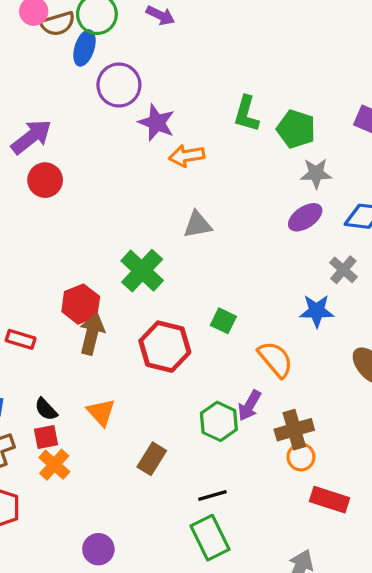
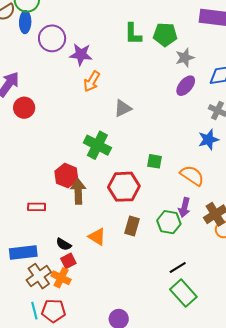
orange arrow: (187, 156) -> (92, 81), moved, turned -35
brown rectangle: (152, 459) -> (132, 226), moved
orange cross: (54, 465) -> (61, 278), moved

